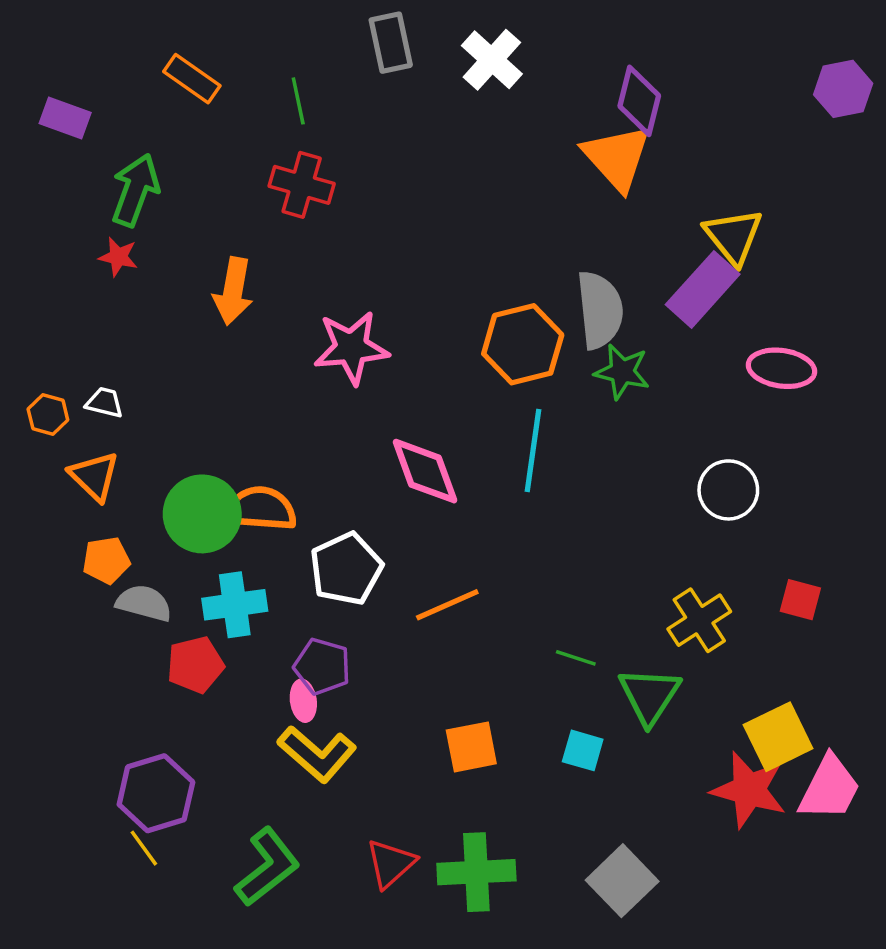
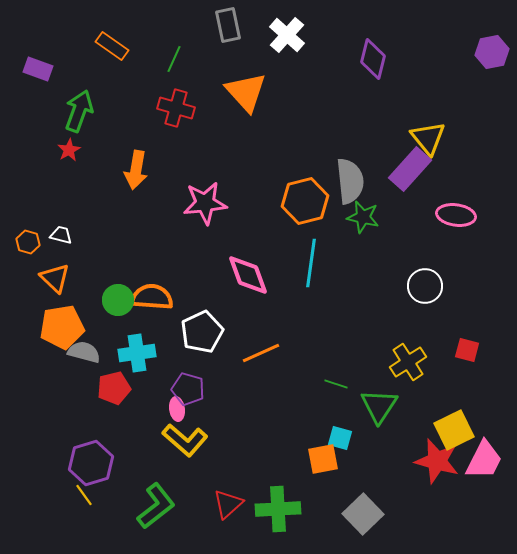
green line: (298, 101) -> (174, 59), turned 36
orange triangle: (617, 157) -> (246, 92), moved
red star: (118, 257) -> (69, 150), turned 30
green circle: (202, 514) -> (118, 300), size x0.7
orange pentagon: (106, 560) -> (62, 327), size x1.6
orange square: (471, 747) -> (323, 459), moved

